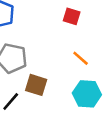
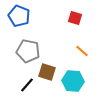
cyan hexagon: (87, 94) -> (73, 81), moved

